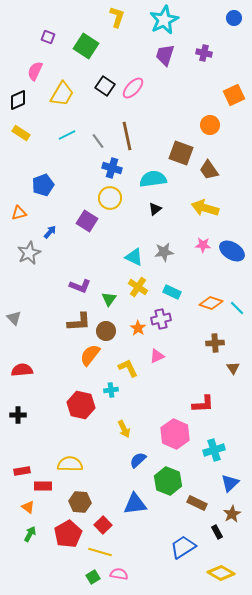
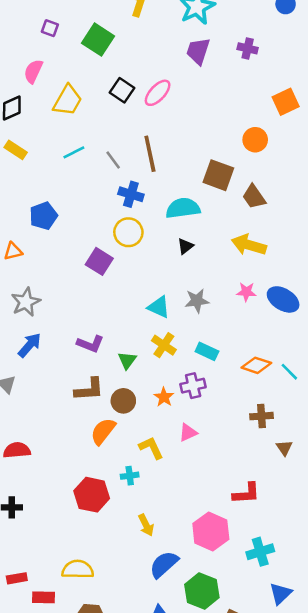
blue arrow: (50, 232) -> (30, 345), moved, size x1.5
blue semicircle: (138, 460) -> (164, 564), size x1.4

